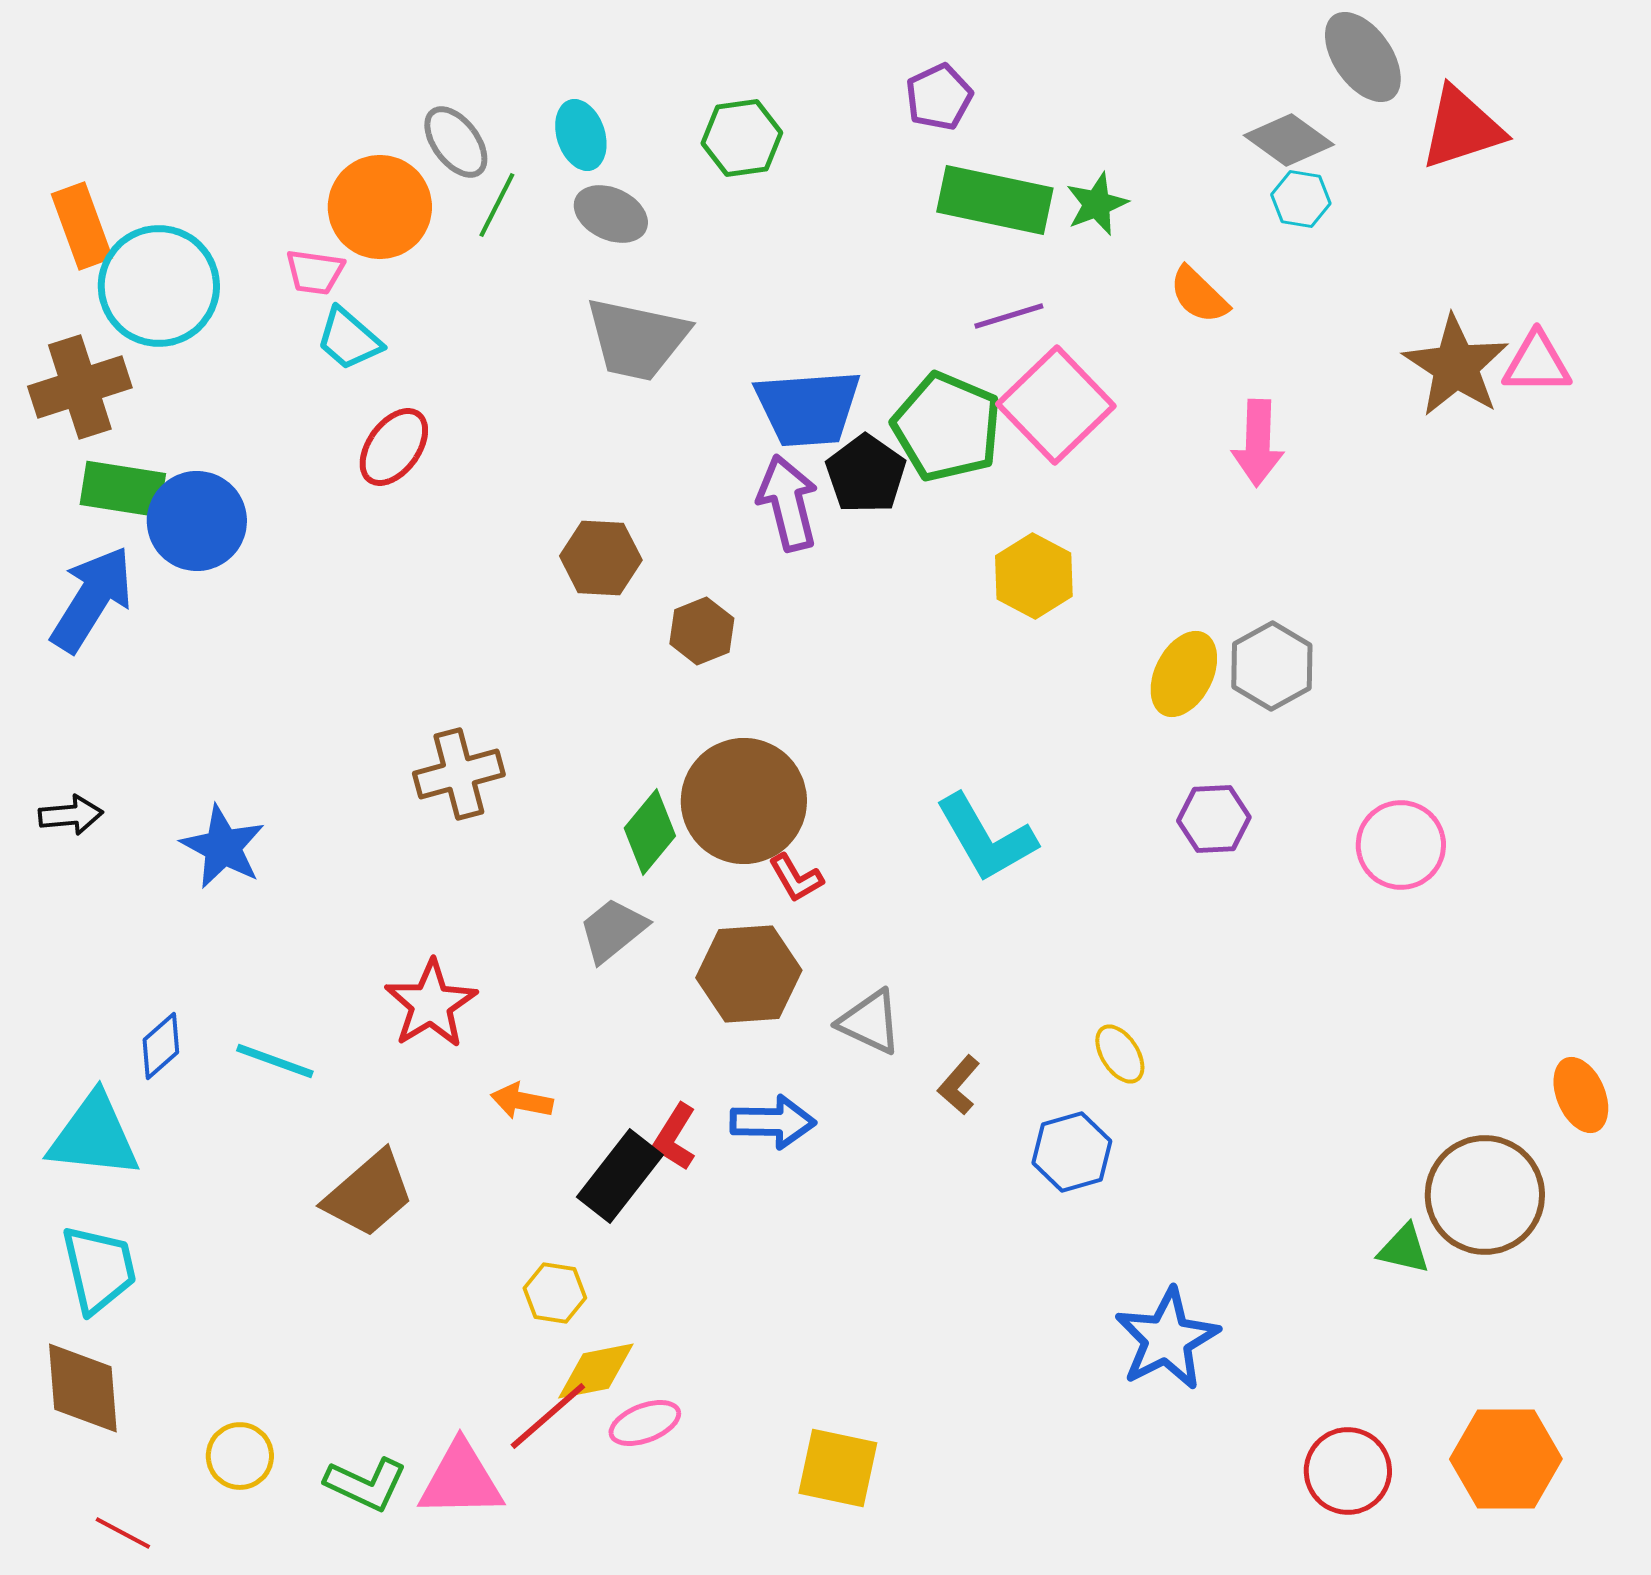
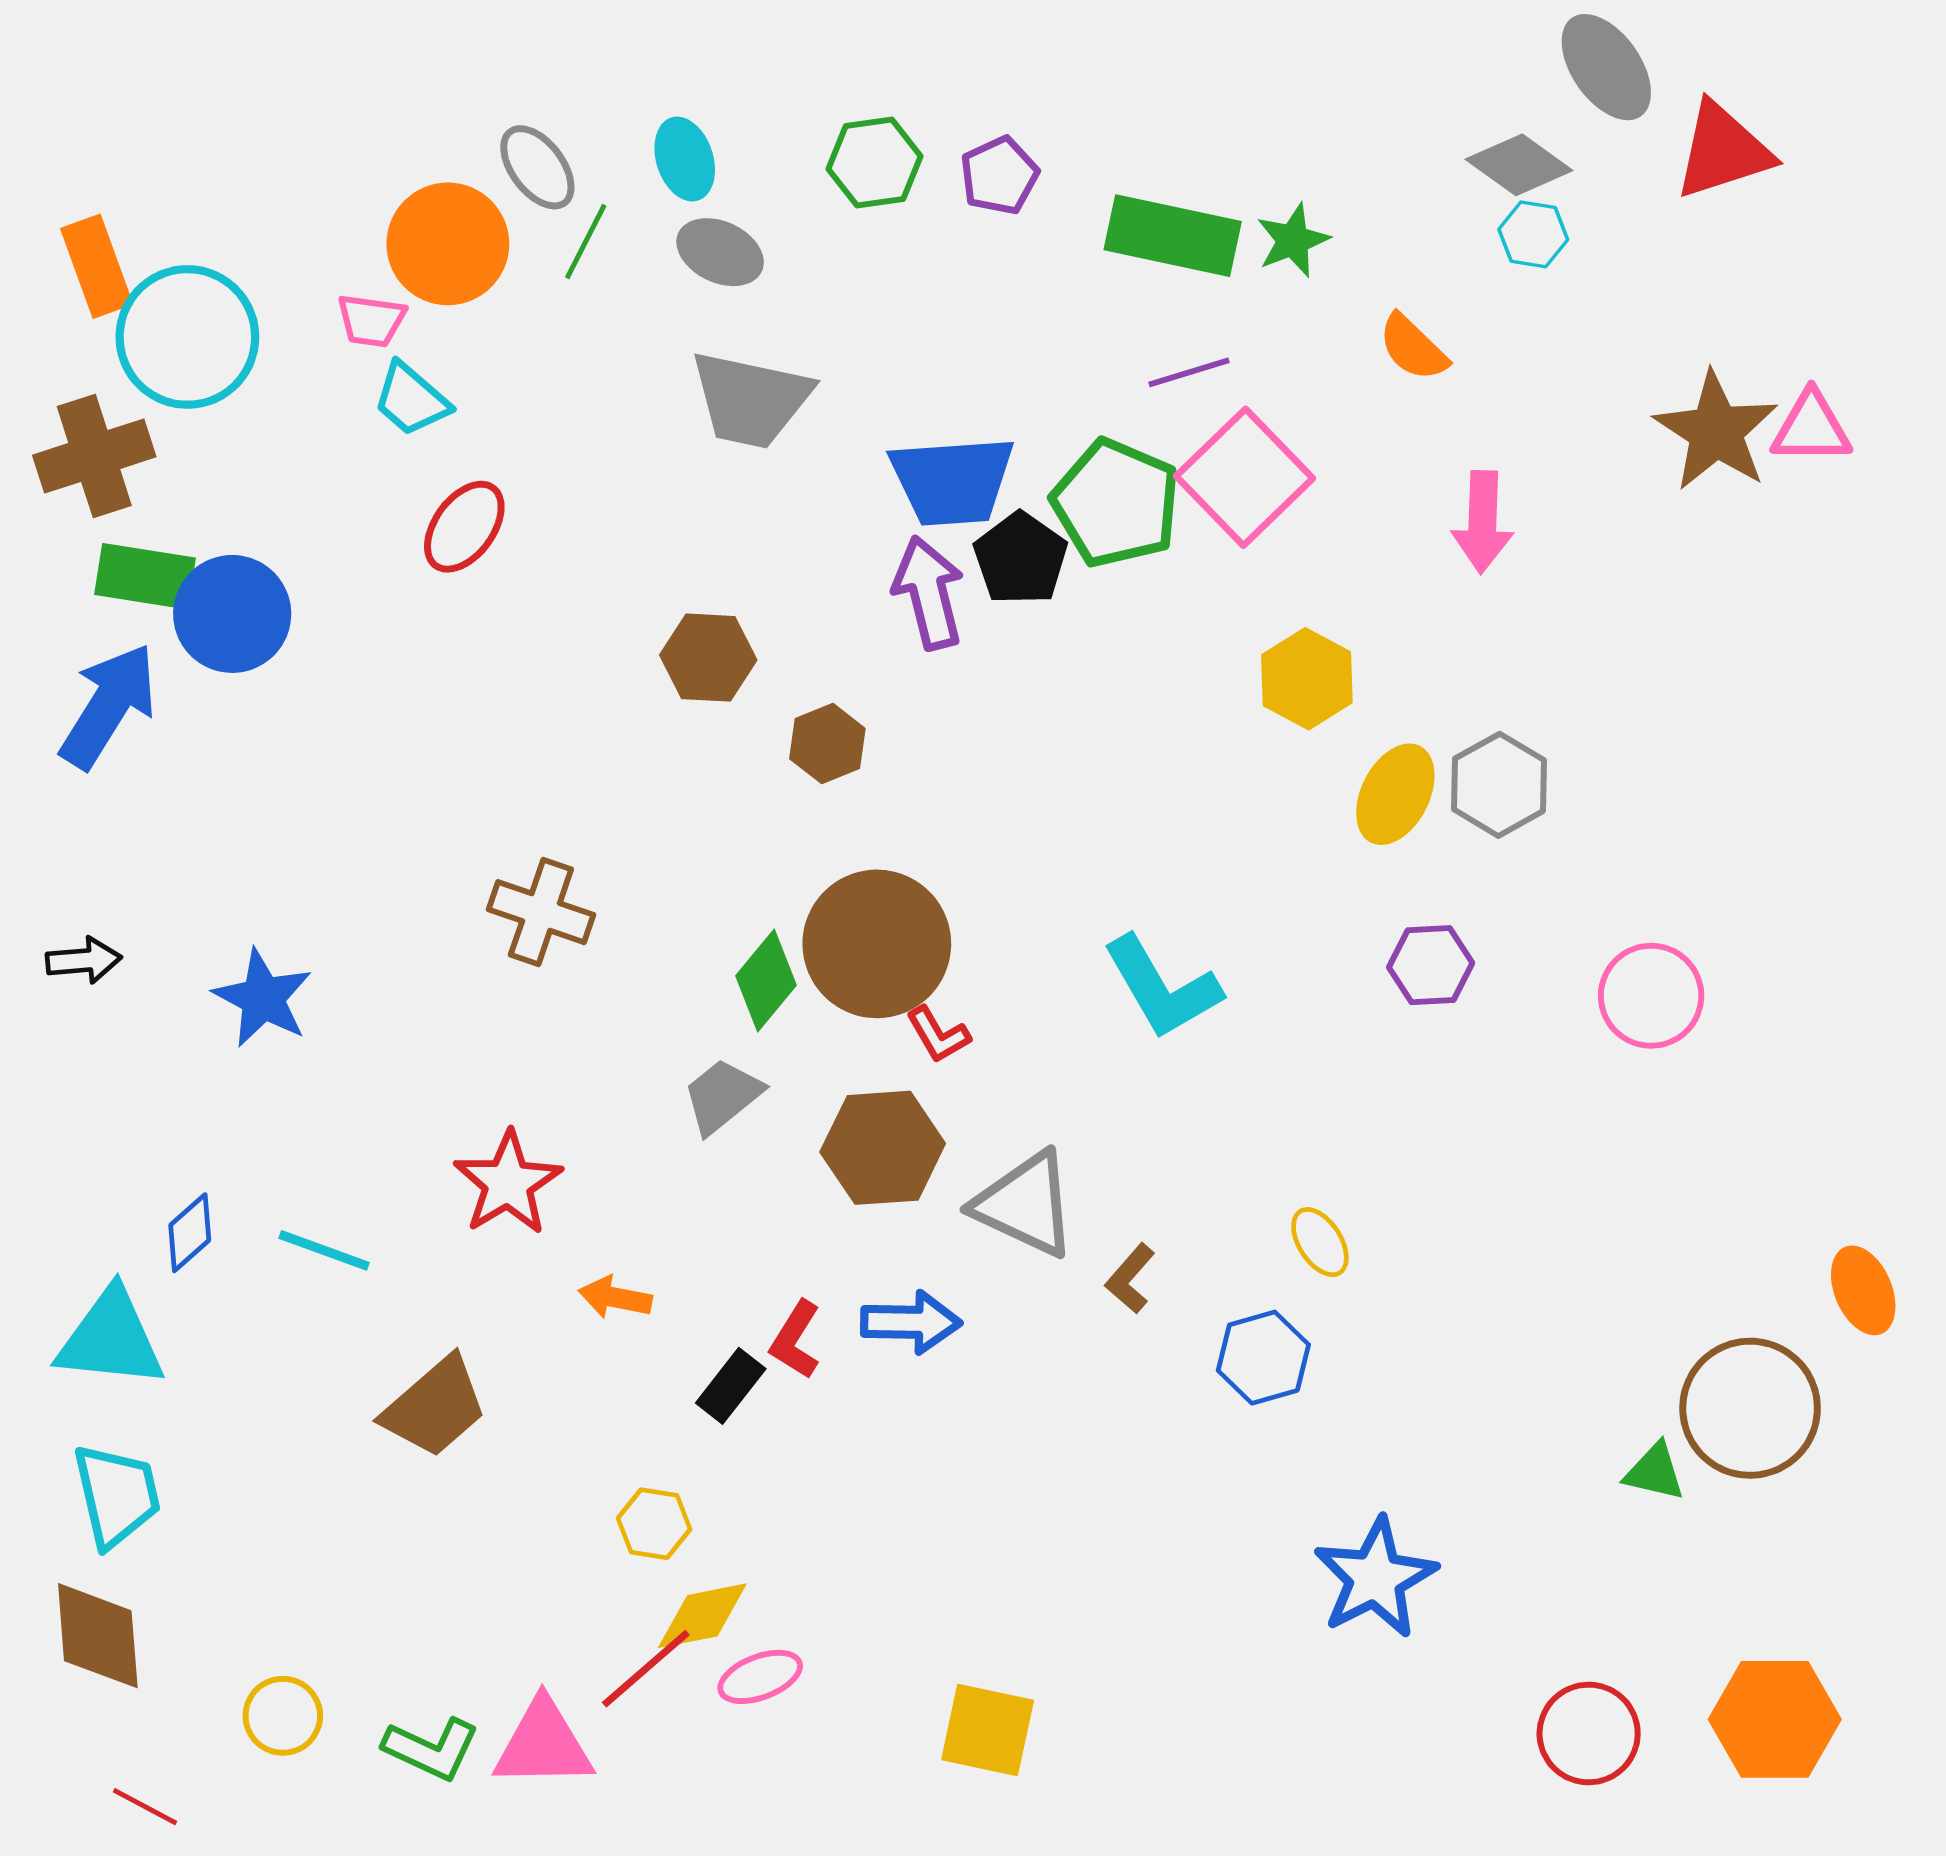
purple pentagon: (939, 97) -> (999, 176), moved
yellow hexagon: (1034, 576) -> (1307, 679), moved
brown cross: (459, 774) -> (541, 912), turned 34
gray triangle: (870, 1022) -> (1025, 1204), size x1.4
black rectangle: (620, 1176) -> (731, 1386), size x0.7

